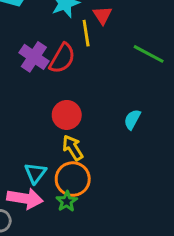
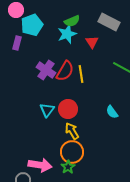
yellow line: (86, 33) -> (81, 74), moved
cyan semicircle: (132, 119) -> (112, 112), turned -64
cyan triangle: (35, 173) -> (47, 110), moved

